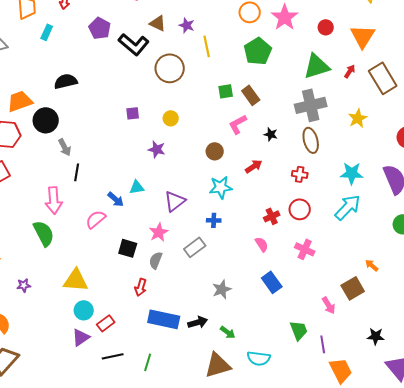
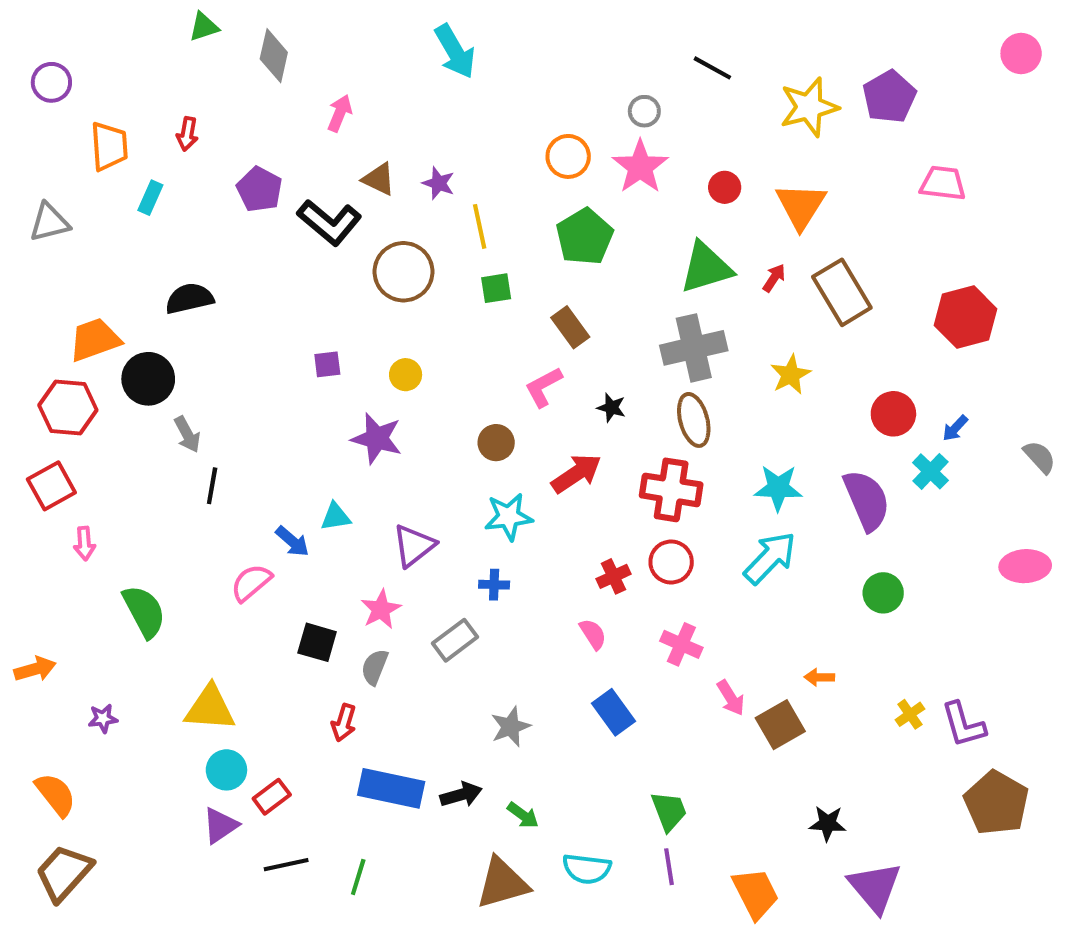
green square: (226, 91) -> (496, 288), moved
purple star: (157, 149) -> (377, 438), size x1.4
red arrow: (254, 166) -> (576, 473), size x1.4
red cross: (300, 174) -> (671, 490), size x1.8
pink arrow: (54, 200) -> (84, 543), moved, size x0.6
orange arrow: (372, 265) -> (819, 677), turned -40
pink arrow: (329, 305) -> (731, 698), moved
purple line: (323, 344) -> (669, 867), moved

